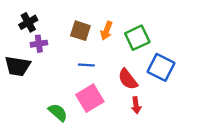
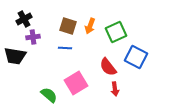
blue line: (86, 65) -> (65, 48), moved

